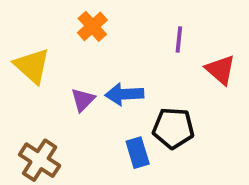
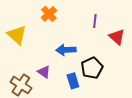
purple triangle: (83, 100) -> (44, 72), moved, turned -40
black pentagon: (173, 128) -> (92, 68), turned -30

